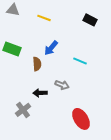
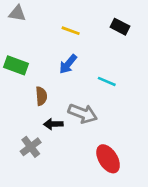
yellow line: (44, 18) -> (71, 31), moved
brown semicircle: (37, 64) -> (41, 96), moved
gray arrow: (62, 85) -> (83, 113), size x1.5

